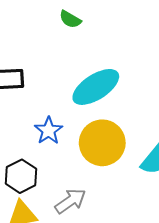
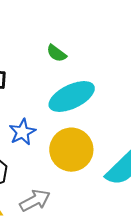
green semicircle: (70, 19) -> (56, 53), moved

